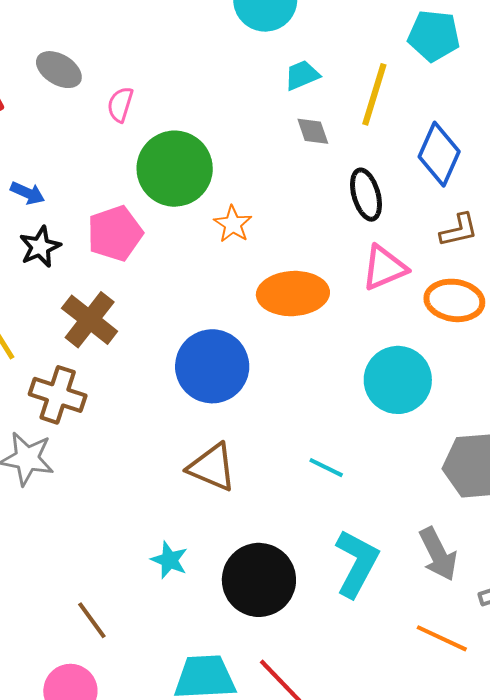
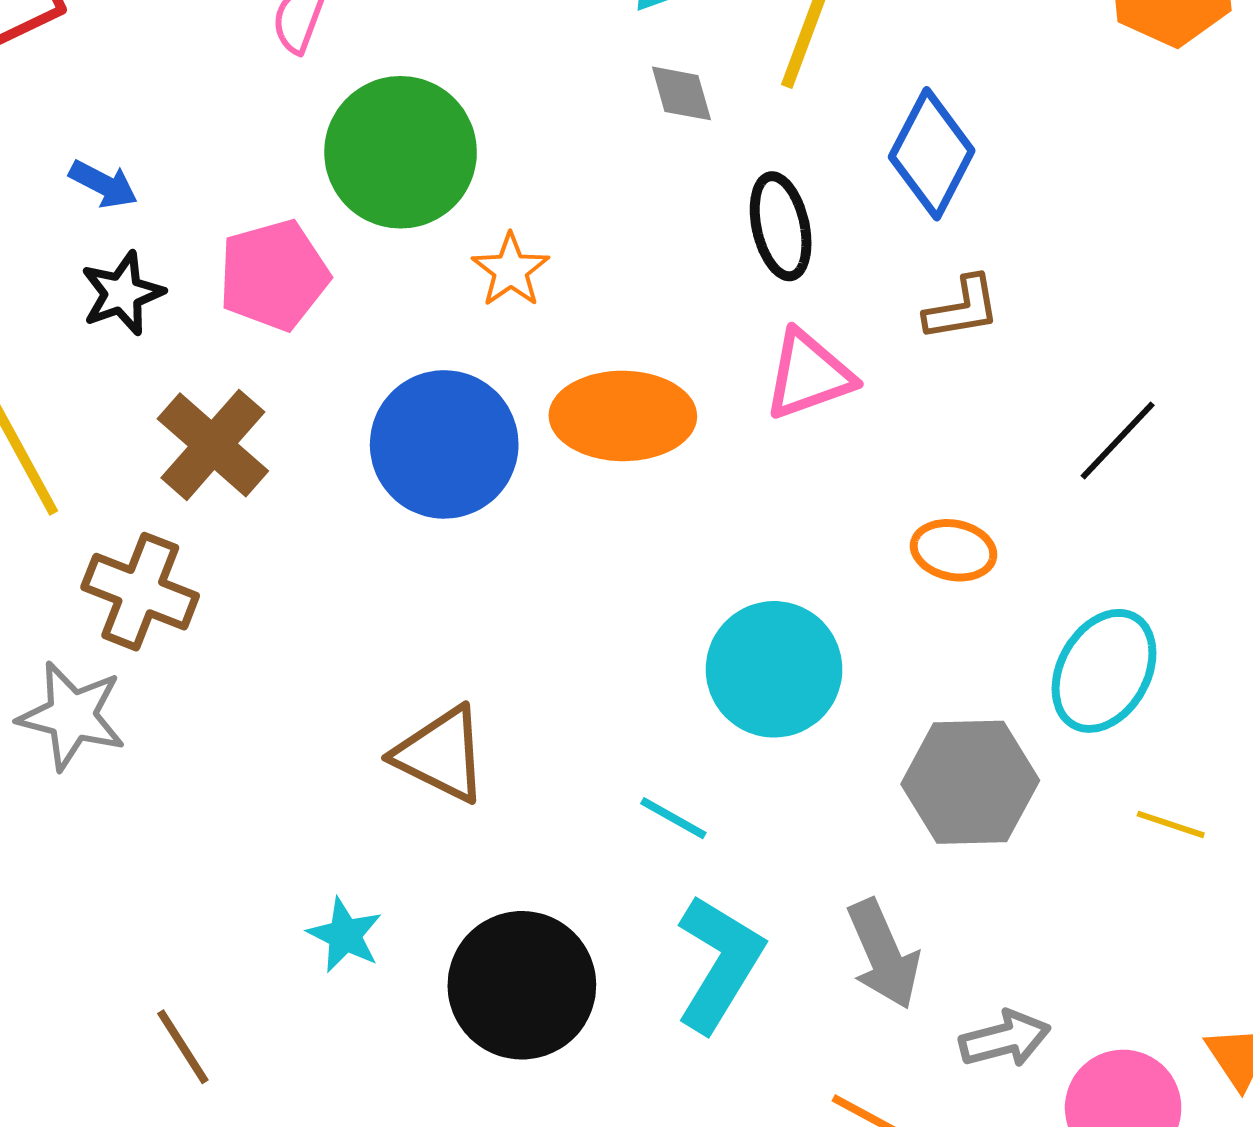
orange ellipse: (454, 300) -> (954, 550), moved, size x0.7
blue circle: (212, 366) -> (444, 444), moved
cyan circle: (398, 380) -> (774, 669), moved
cyan line: (326, 468) -> (673, 818), moved

